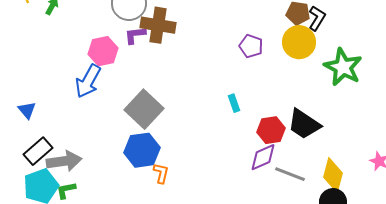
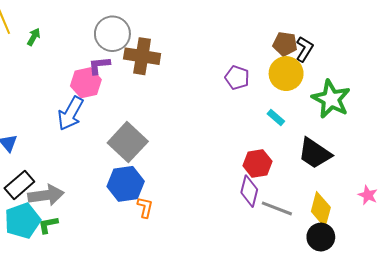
purple L-shape: (135, 35) -> (99, 65), moved
cyan rectangle: (234, 103) -> (276, 117), moved, turned -30
black trapezoid: (304, 124) -> (315, 153), moved
purple diamond: (263, 157) -> (249, 191), turned -52

